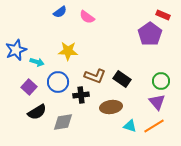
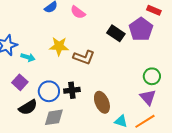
brown L-shape: (95, 76) -> (84, 57), moved
black rectangle: (122, 79) -> (116, 33), moved
blue circle: (58, 82) -> (49, 91), moved
brown ellipse: (111, 107) -> (102, 102), turned 75

